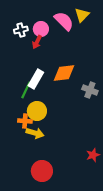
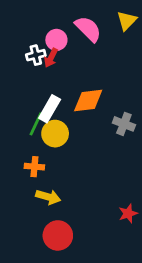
yellow triangle: (82, 15) -> (127, 21), moved
white cross: (21, 30) -> (36, 55), moved
yellow circle: (37, 111) -> (55, 134), moved
yellow arrow: (35, 133) -> (48, 197), moved

